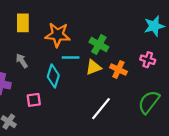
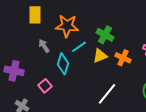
cyan line: (71, 58) -> (79, 47), turned -35
gray arrow: (22, 61) -> (44, 46), moved
pink square: (34, 100) -> (45, 86), turned -32

